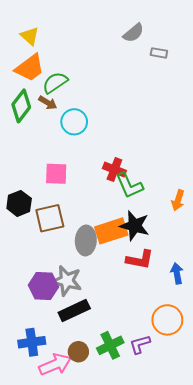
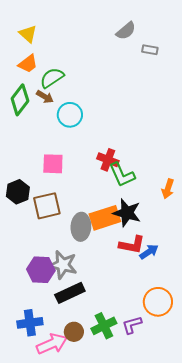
orange trapezoid: (30, 68) -> (28, 64), size x0.7
blue arrow: (177, 273) -> (149, 252), moved, turned 66

